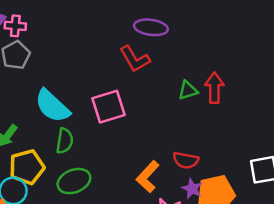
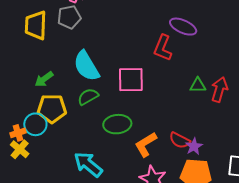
red L-shape: (135, 59) -> (163, 48), turned 36
green semicircle: (65, 141) -> (88, 97), turned -145
green ellipse: (74, 181) -> (117, 124), moved
purple star: (192, 189) -> (194, 146), moved

